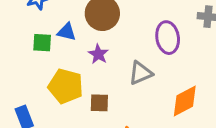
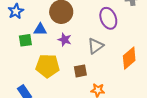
brown square: (99, 103) -> (80, 71), moved

